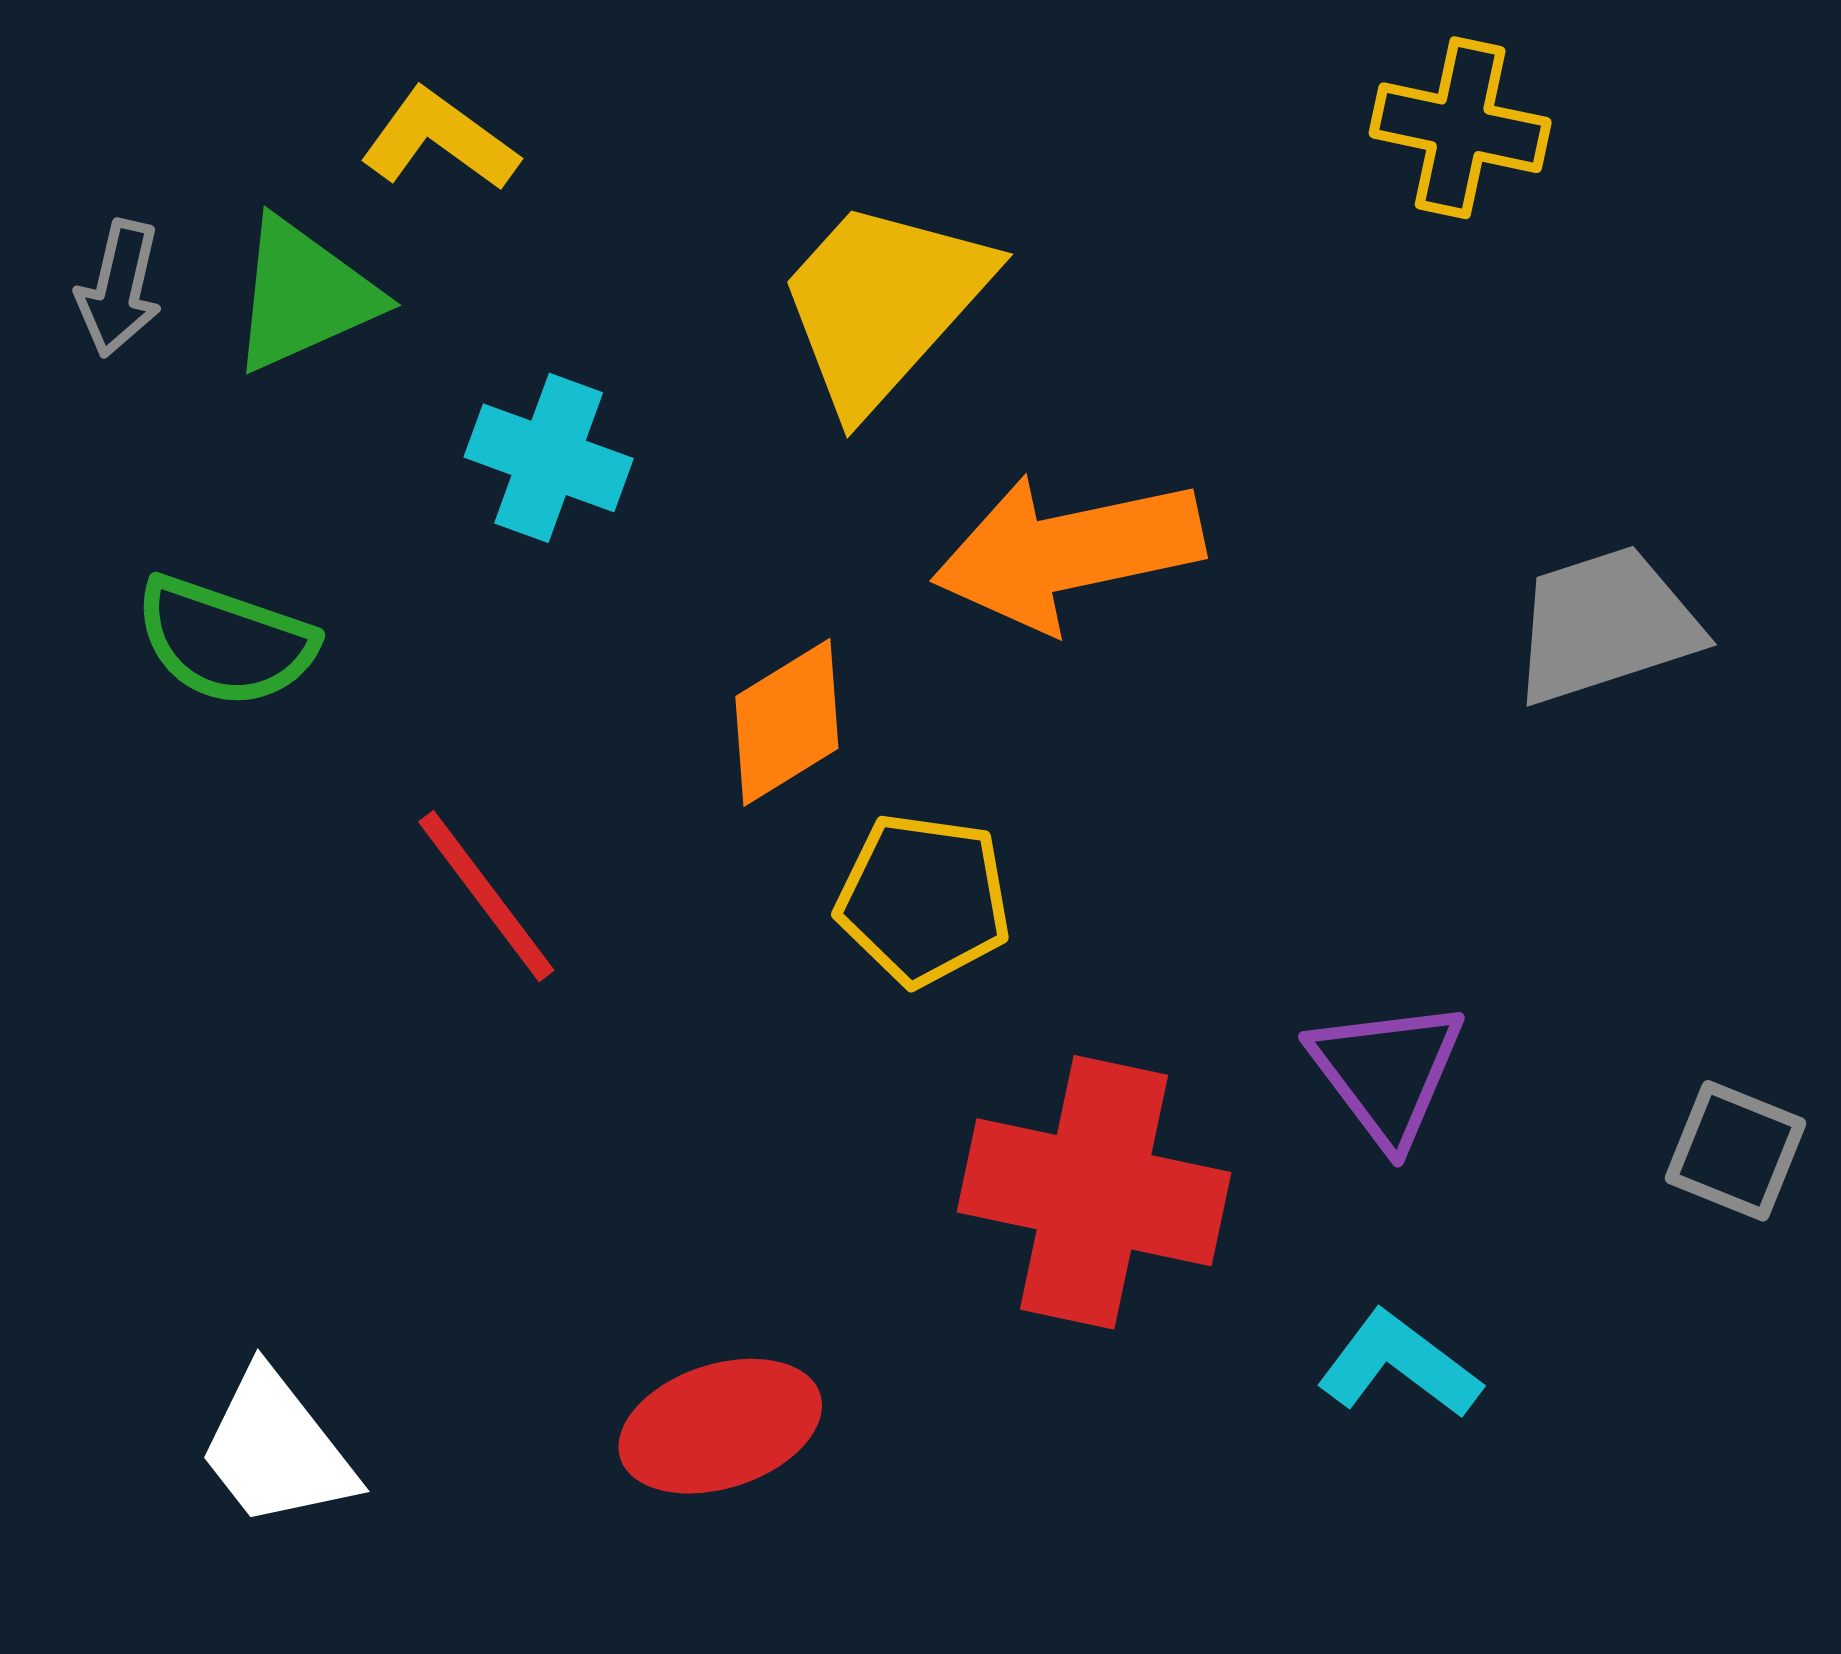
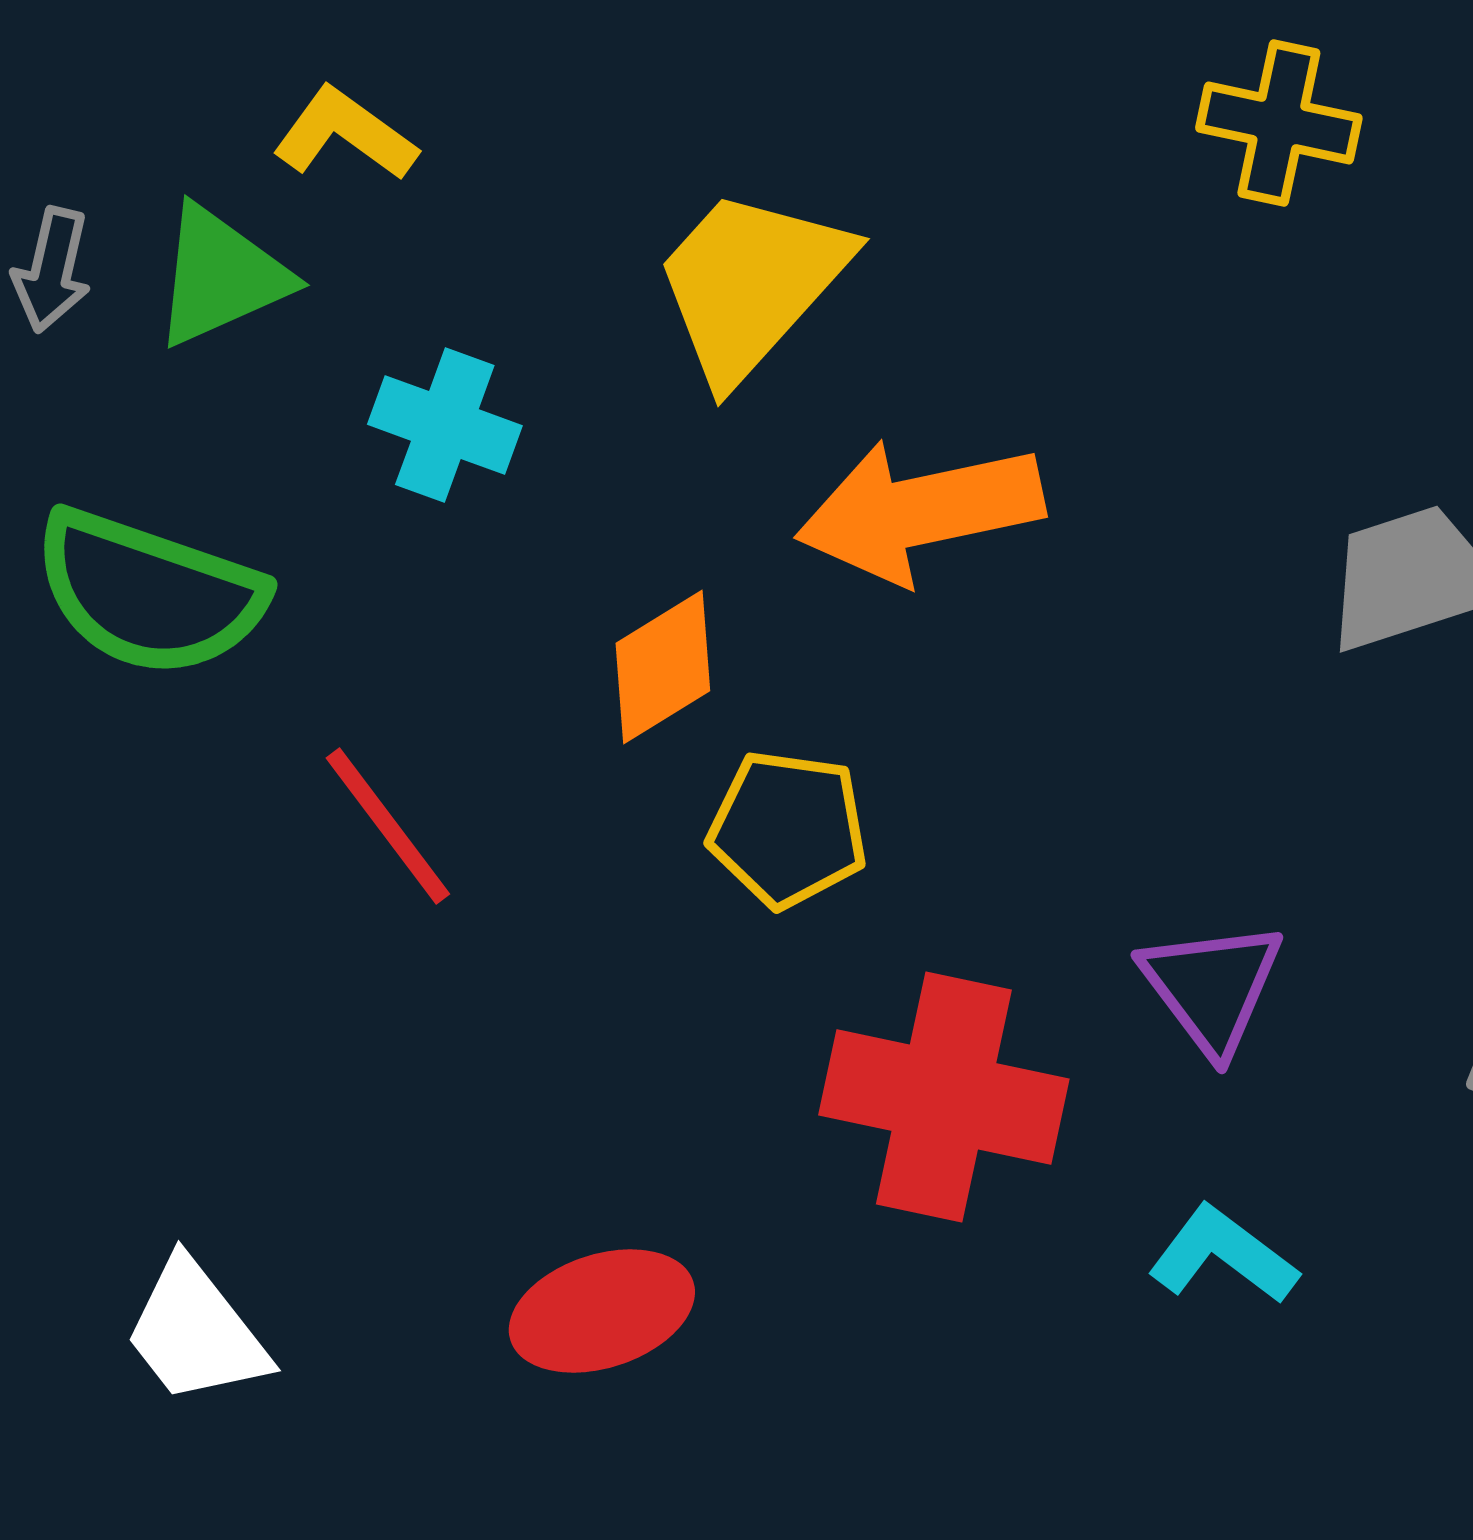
green semicircle: (225, 641) -> (149, 593), size x1.4

